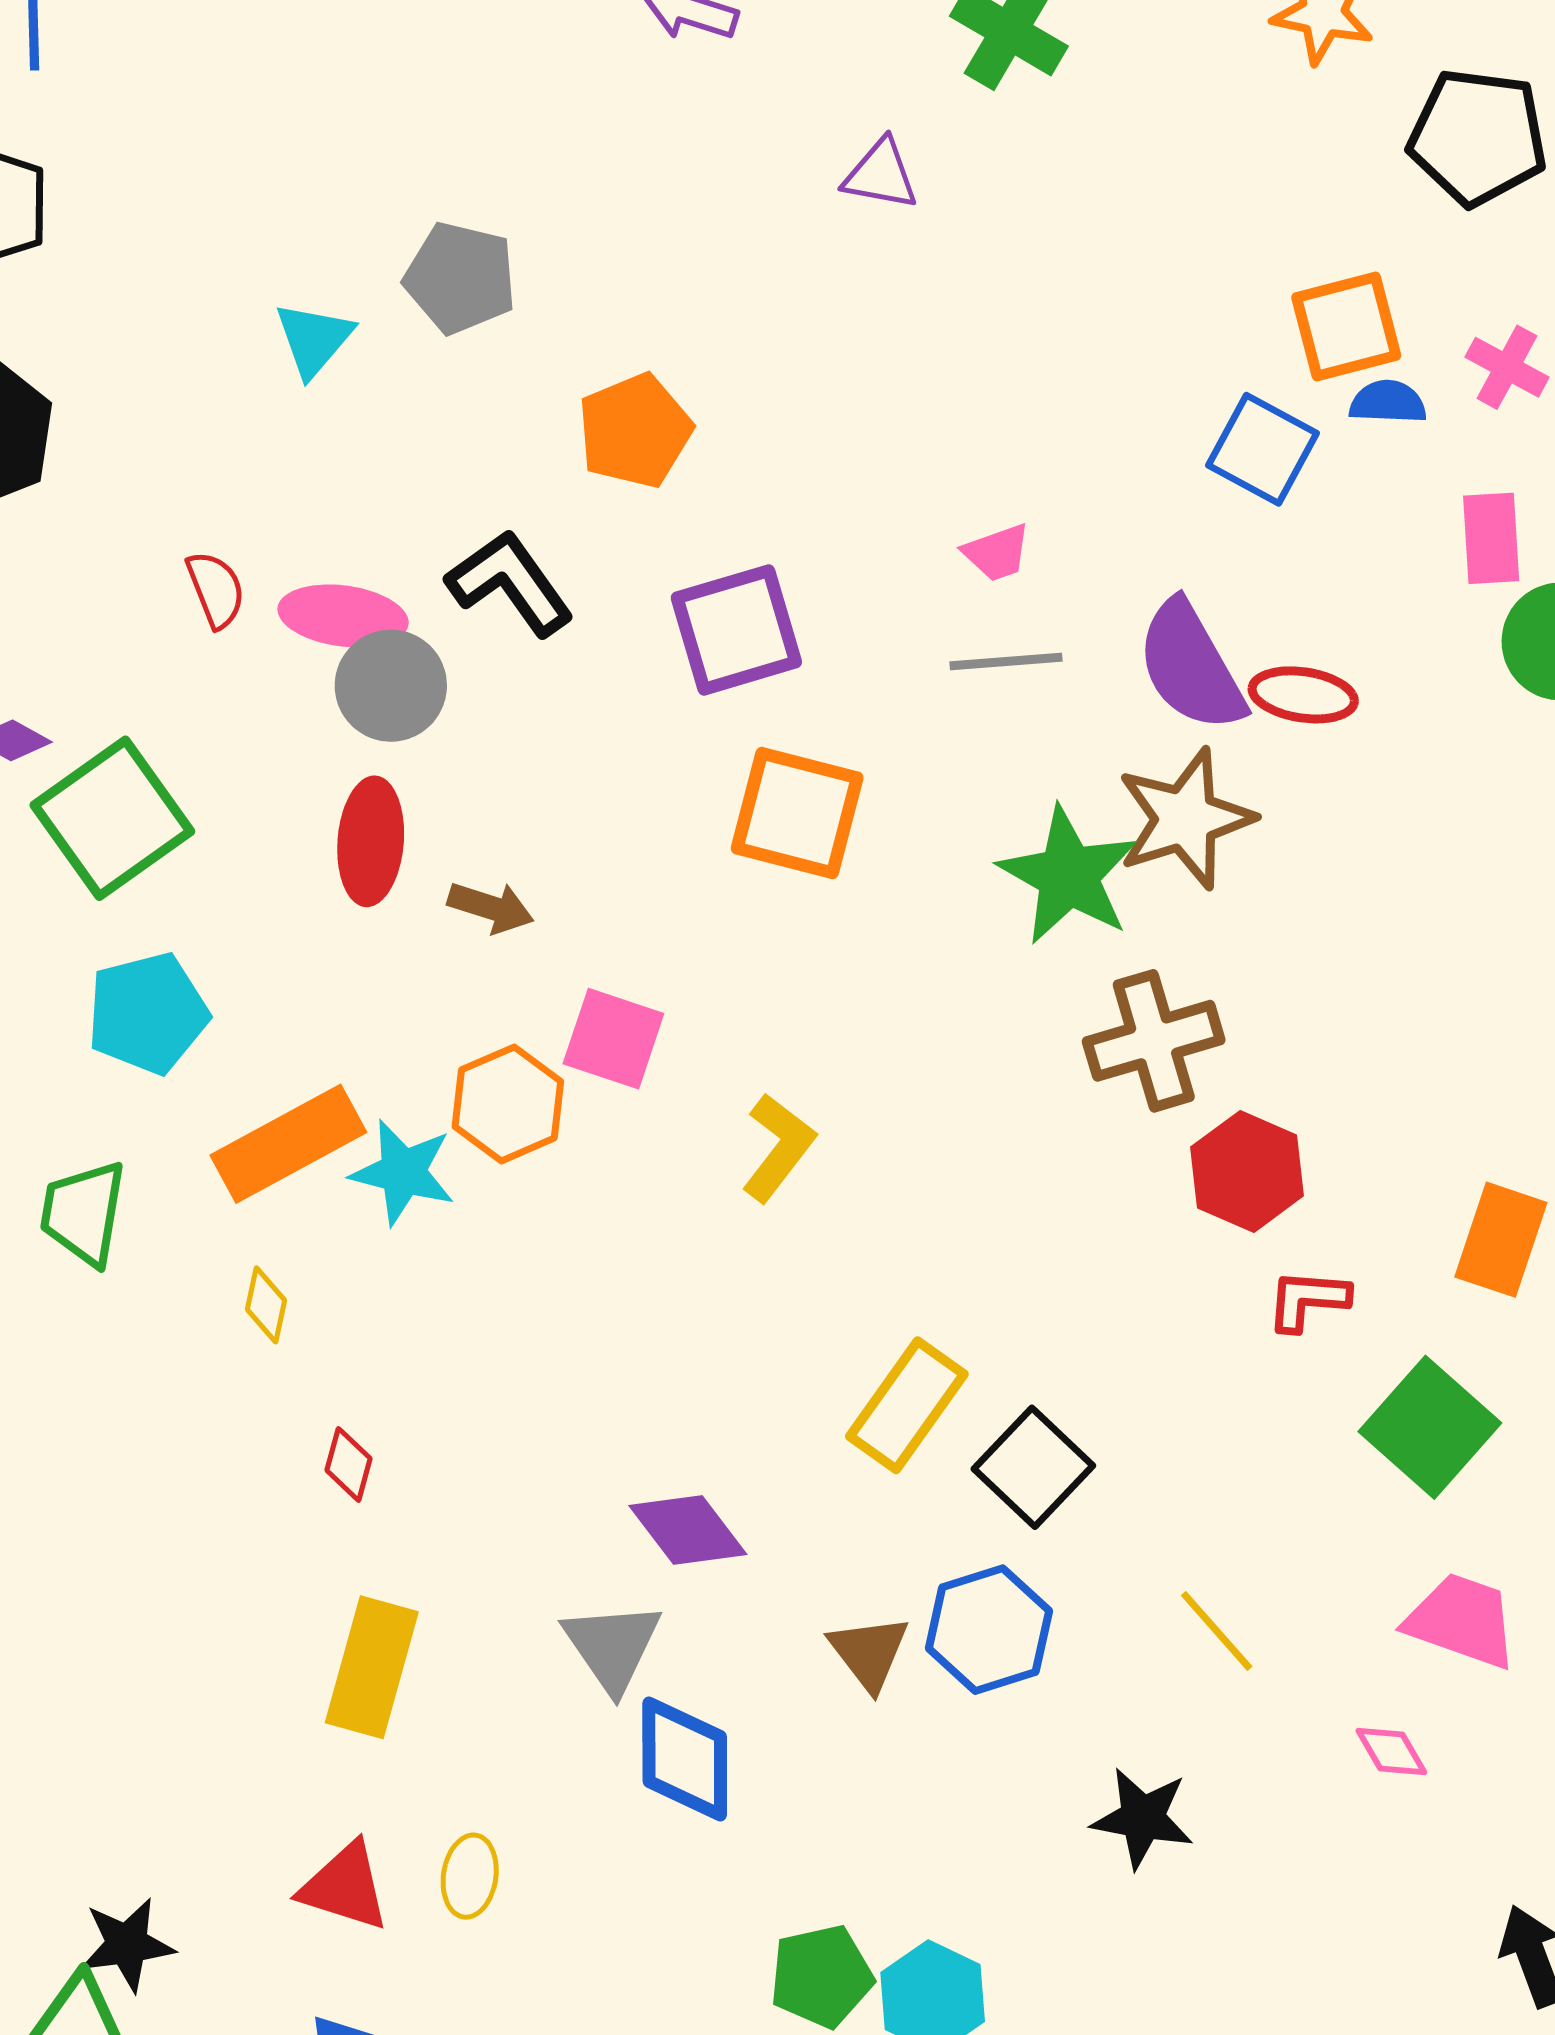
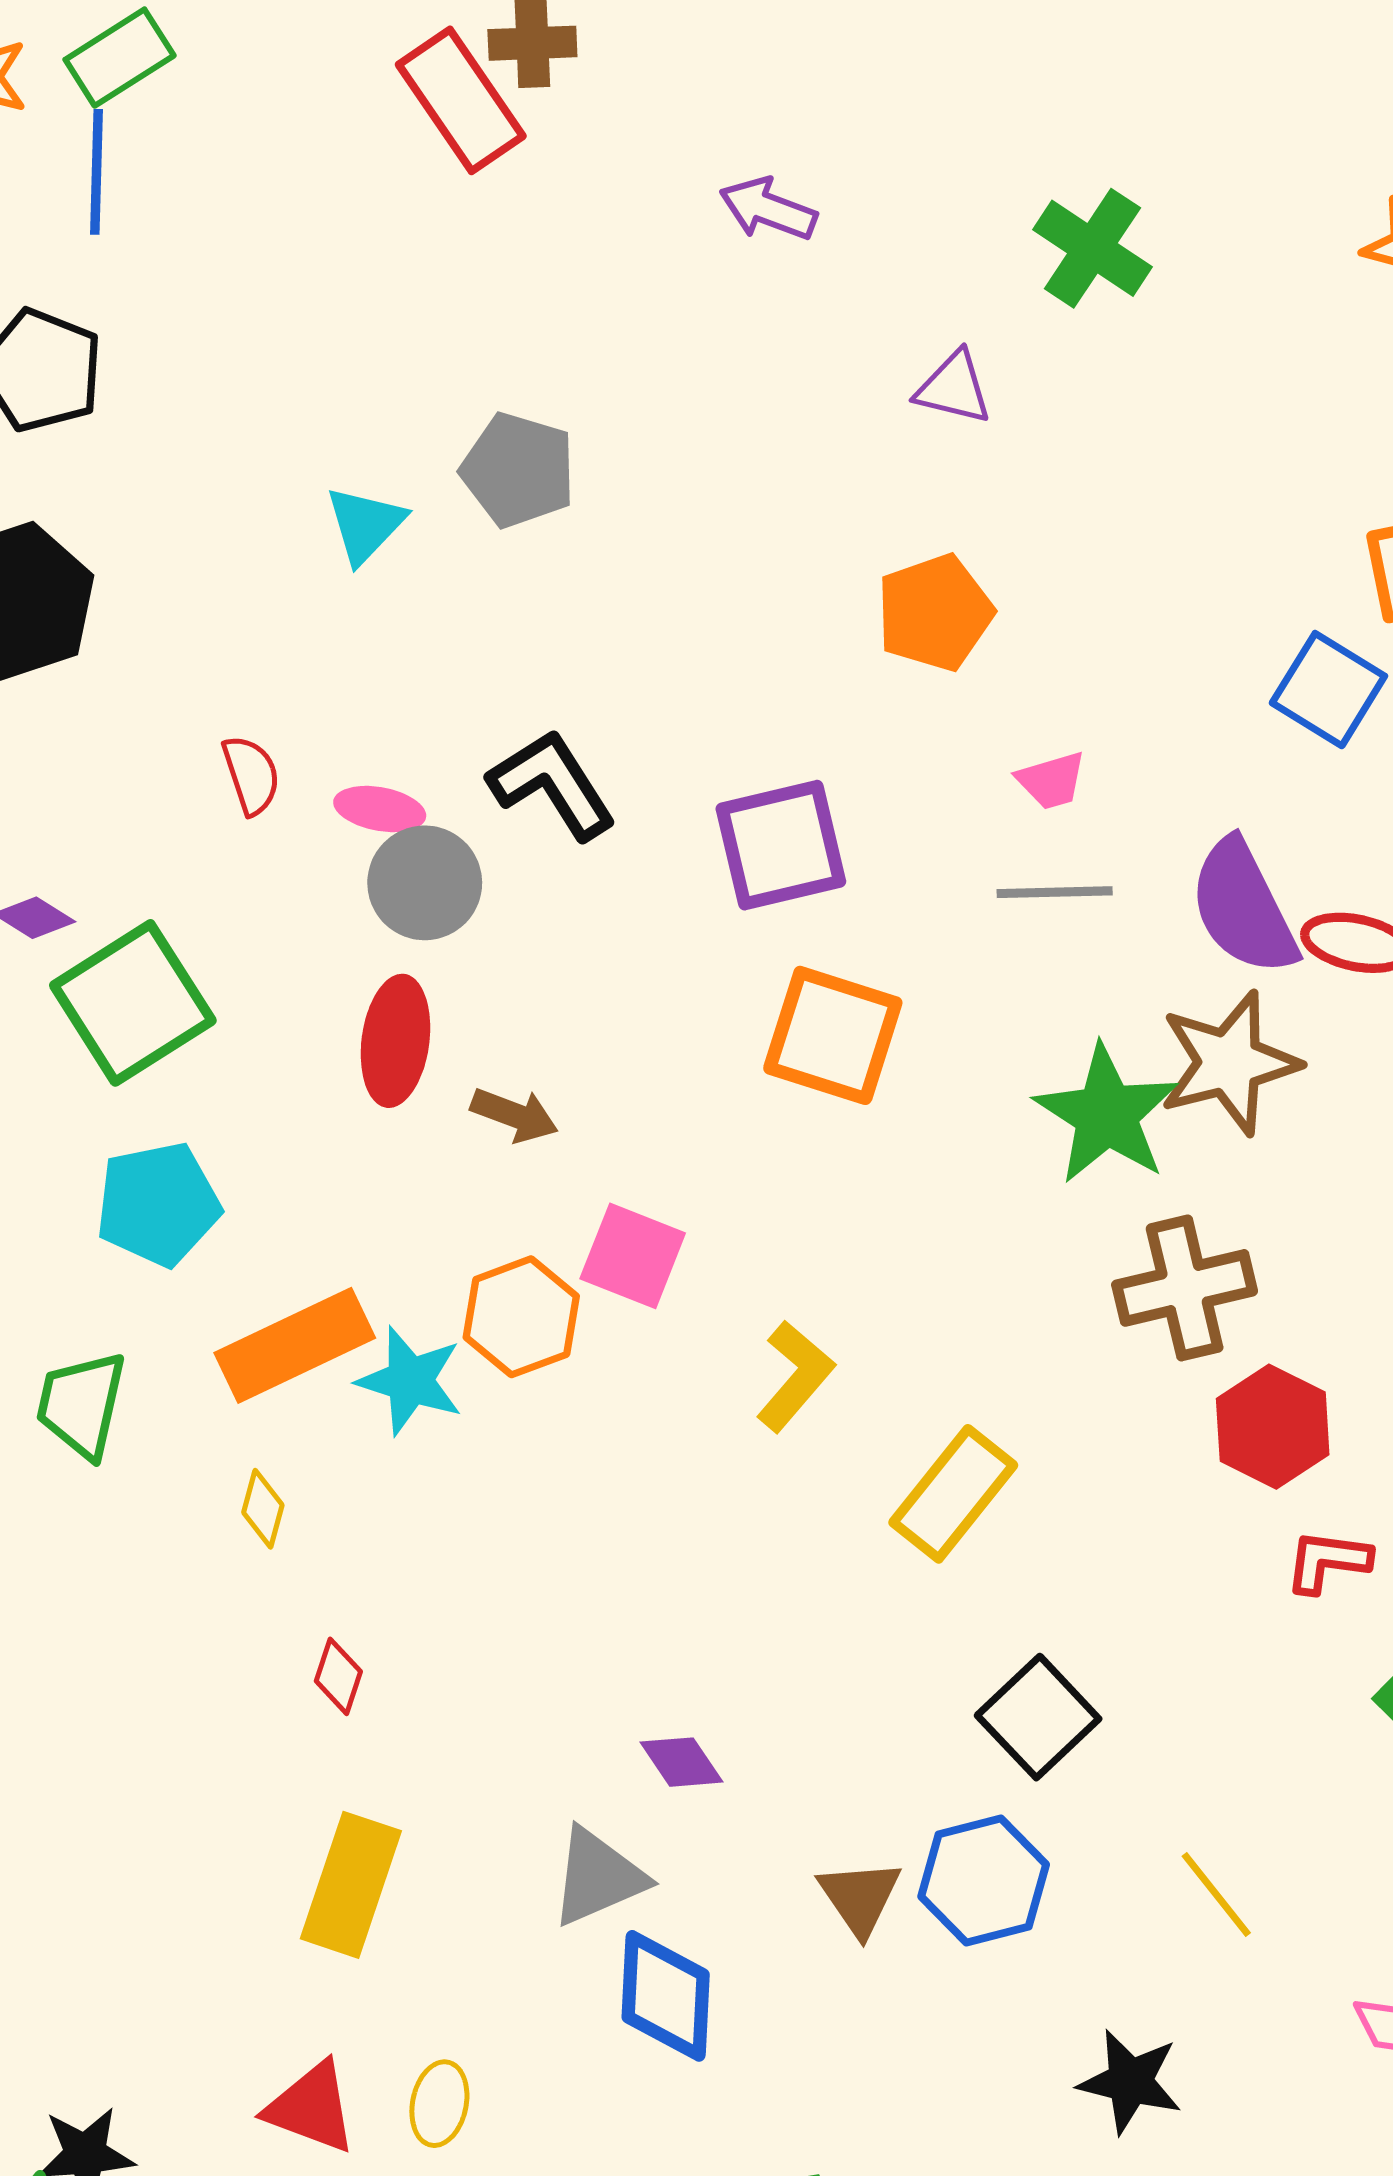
orange pentagon: (635, 431) -> (935, 613), moved
pink ellipse: (343, 616) -> (380, 809), size x0.7
yellow rectangle: (907, 1405) -> (953, 1494), moved
purple diamond: (688, 1530) -> (682, 1762), size x0.7
gray triangle: (612, 1646) -> (598, 1877), turned 38

